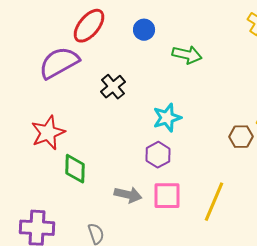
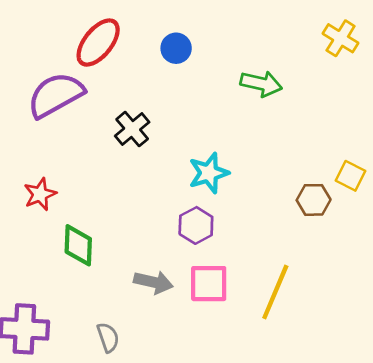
green arrow: (187, 55) -> (261, 84), moved
red star: (48, 133) -> (40, 194), size x0.7

